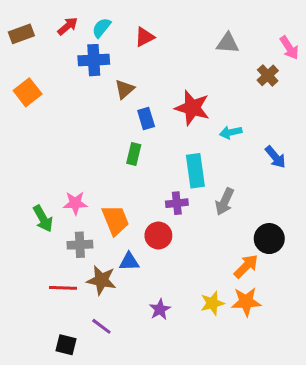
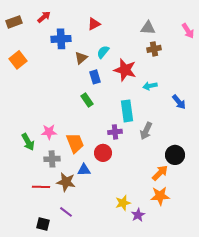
cyan semicircle: (101, 28) -> (103, 52), moved
brown cross: (268, 75) -> (154, 49), moved, turned 32
green rectangle: (134, 154) -> (87, 100), turned -48
yellow star: (212, 303) -> (123, 203), moved
purple star: (160, 309) -> (138, 215), moved

